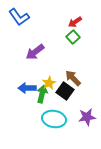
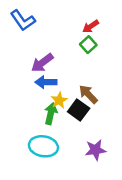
blue arrow: (27, 88) -> (46, 82), moved
purple star: (87, 117) -> (96, 150), moved
cyan ellipse: (54, 119) -> (43, 146), moved

